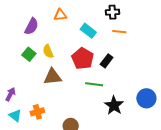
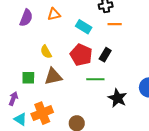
purple semicircle: (31, 26) -> (26, 18), moved
green square: (29, 54) -> (28, 78), moved, turned -32
orange cross: (37, 112) -> (42, 113), size x1.5

